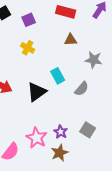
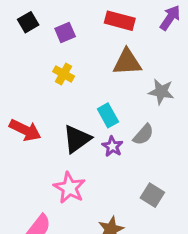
brown triangle: (71, 40) -> (127, 62), size x1.5
purple star: (61, 132) -> (112, 146), moved
pink star: (37, 138) -> (69, 188), moved

